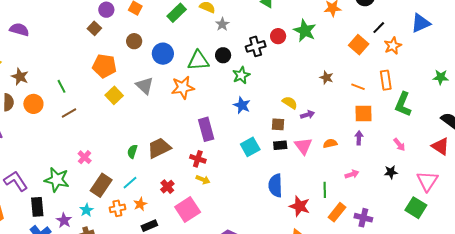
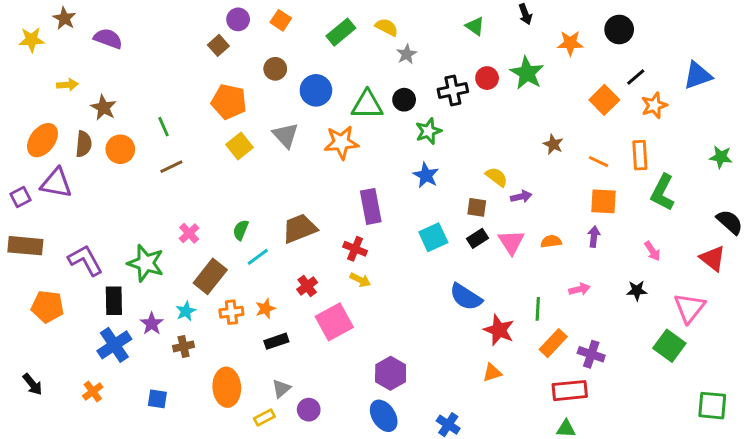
black rectangle: (280, 145) -> (478, 238), turned -32
green semicircle: (132, 151) -> (241, 230), moved
cyan line: (130, 183) -> (258, 257), moved
blue semicircle: (275, 186) -> (466, 297), turned -60

